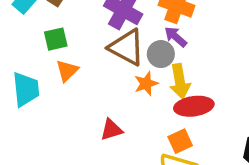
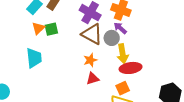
orange triangle: (67, 71) -> (38, 28), moved
orange star: (146, 84) -> (90, 60), moved
red triangle: (111, 130) -> (93, 79), moved

